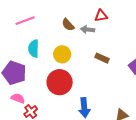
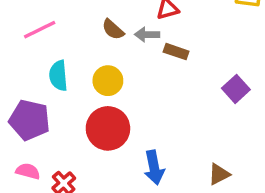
brown rectangle: (102, 58) -> (176, 52), moved
pink semicircle: (18, 98) -> (28, 171), moved

